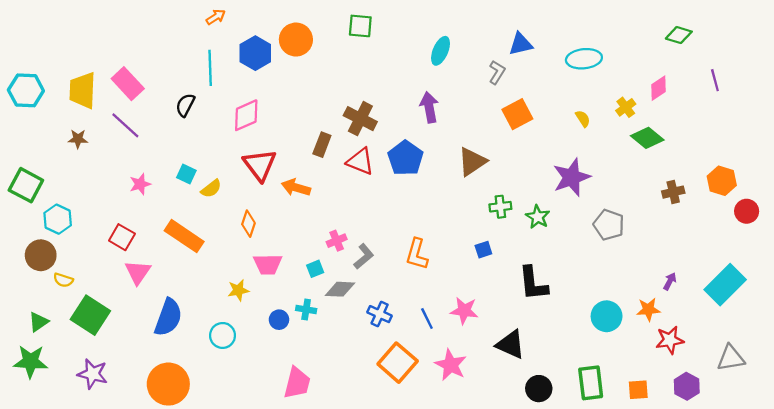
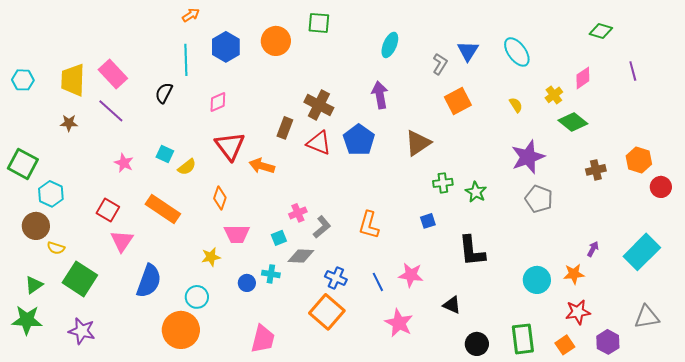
orange circle: (296, 40) -> (276, 41), moved
blue triangle: (521, 44) -> (468, 51), moved, turned -45
cyan ellipse: (584, 59) -> (517, 52), turned 60
cyan hexagon: (26, 90) -> (23, 80), size x0.7
pink diamond: (246, 115) -> (218, 102), size x0.7
purple star: (572, 177) -> (528, 157), moved
pink star: (140, 184) -> (124, 163), turned -30
red star: (670, 340) -> (578, 312), moved
black triangle: (511, 345) -> (452, 305), size x0.7
orange square: (398, 363) -> (327, 312), moved
orange circle: (168, 384) -> (181, 330), moved
orange square: (638, 390) -> (565, 345), turned -30

